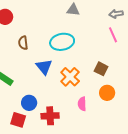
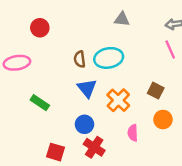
brown semicircle: (23, 43) -> (80, 59), moved
blue circle: (29, 103) -> (84, 124), moved
red cross: (50, 116) -> (94, 147), turned 36

